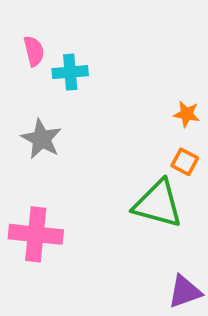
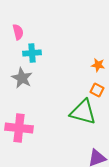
cyan cross: (70, 72) -> (32, 53), moved

